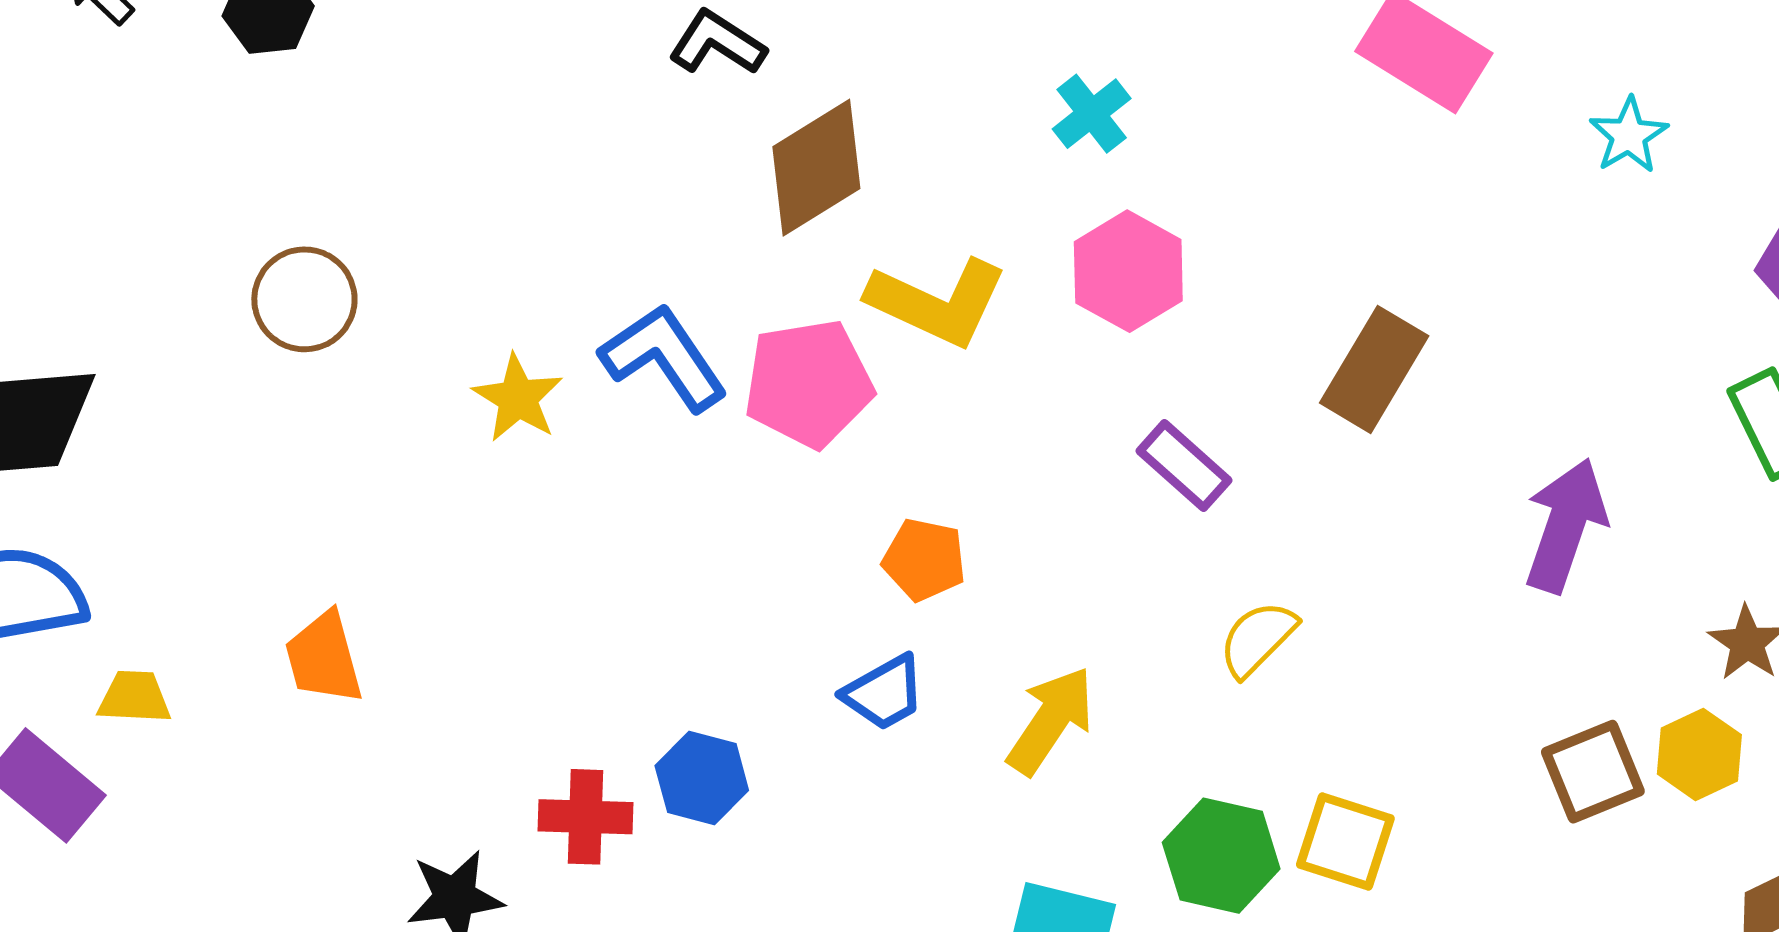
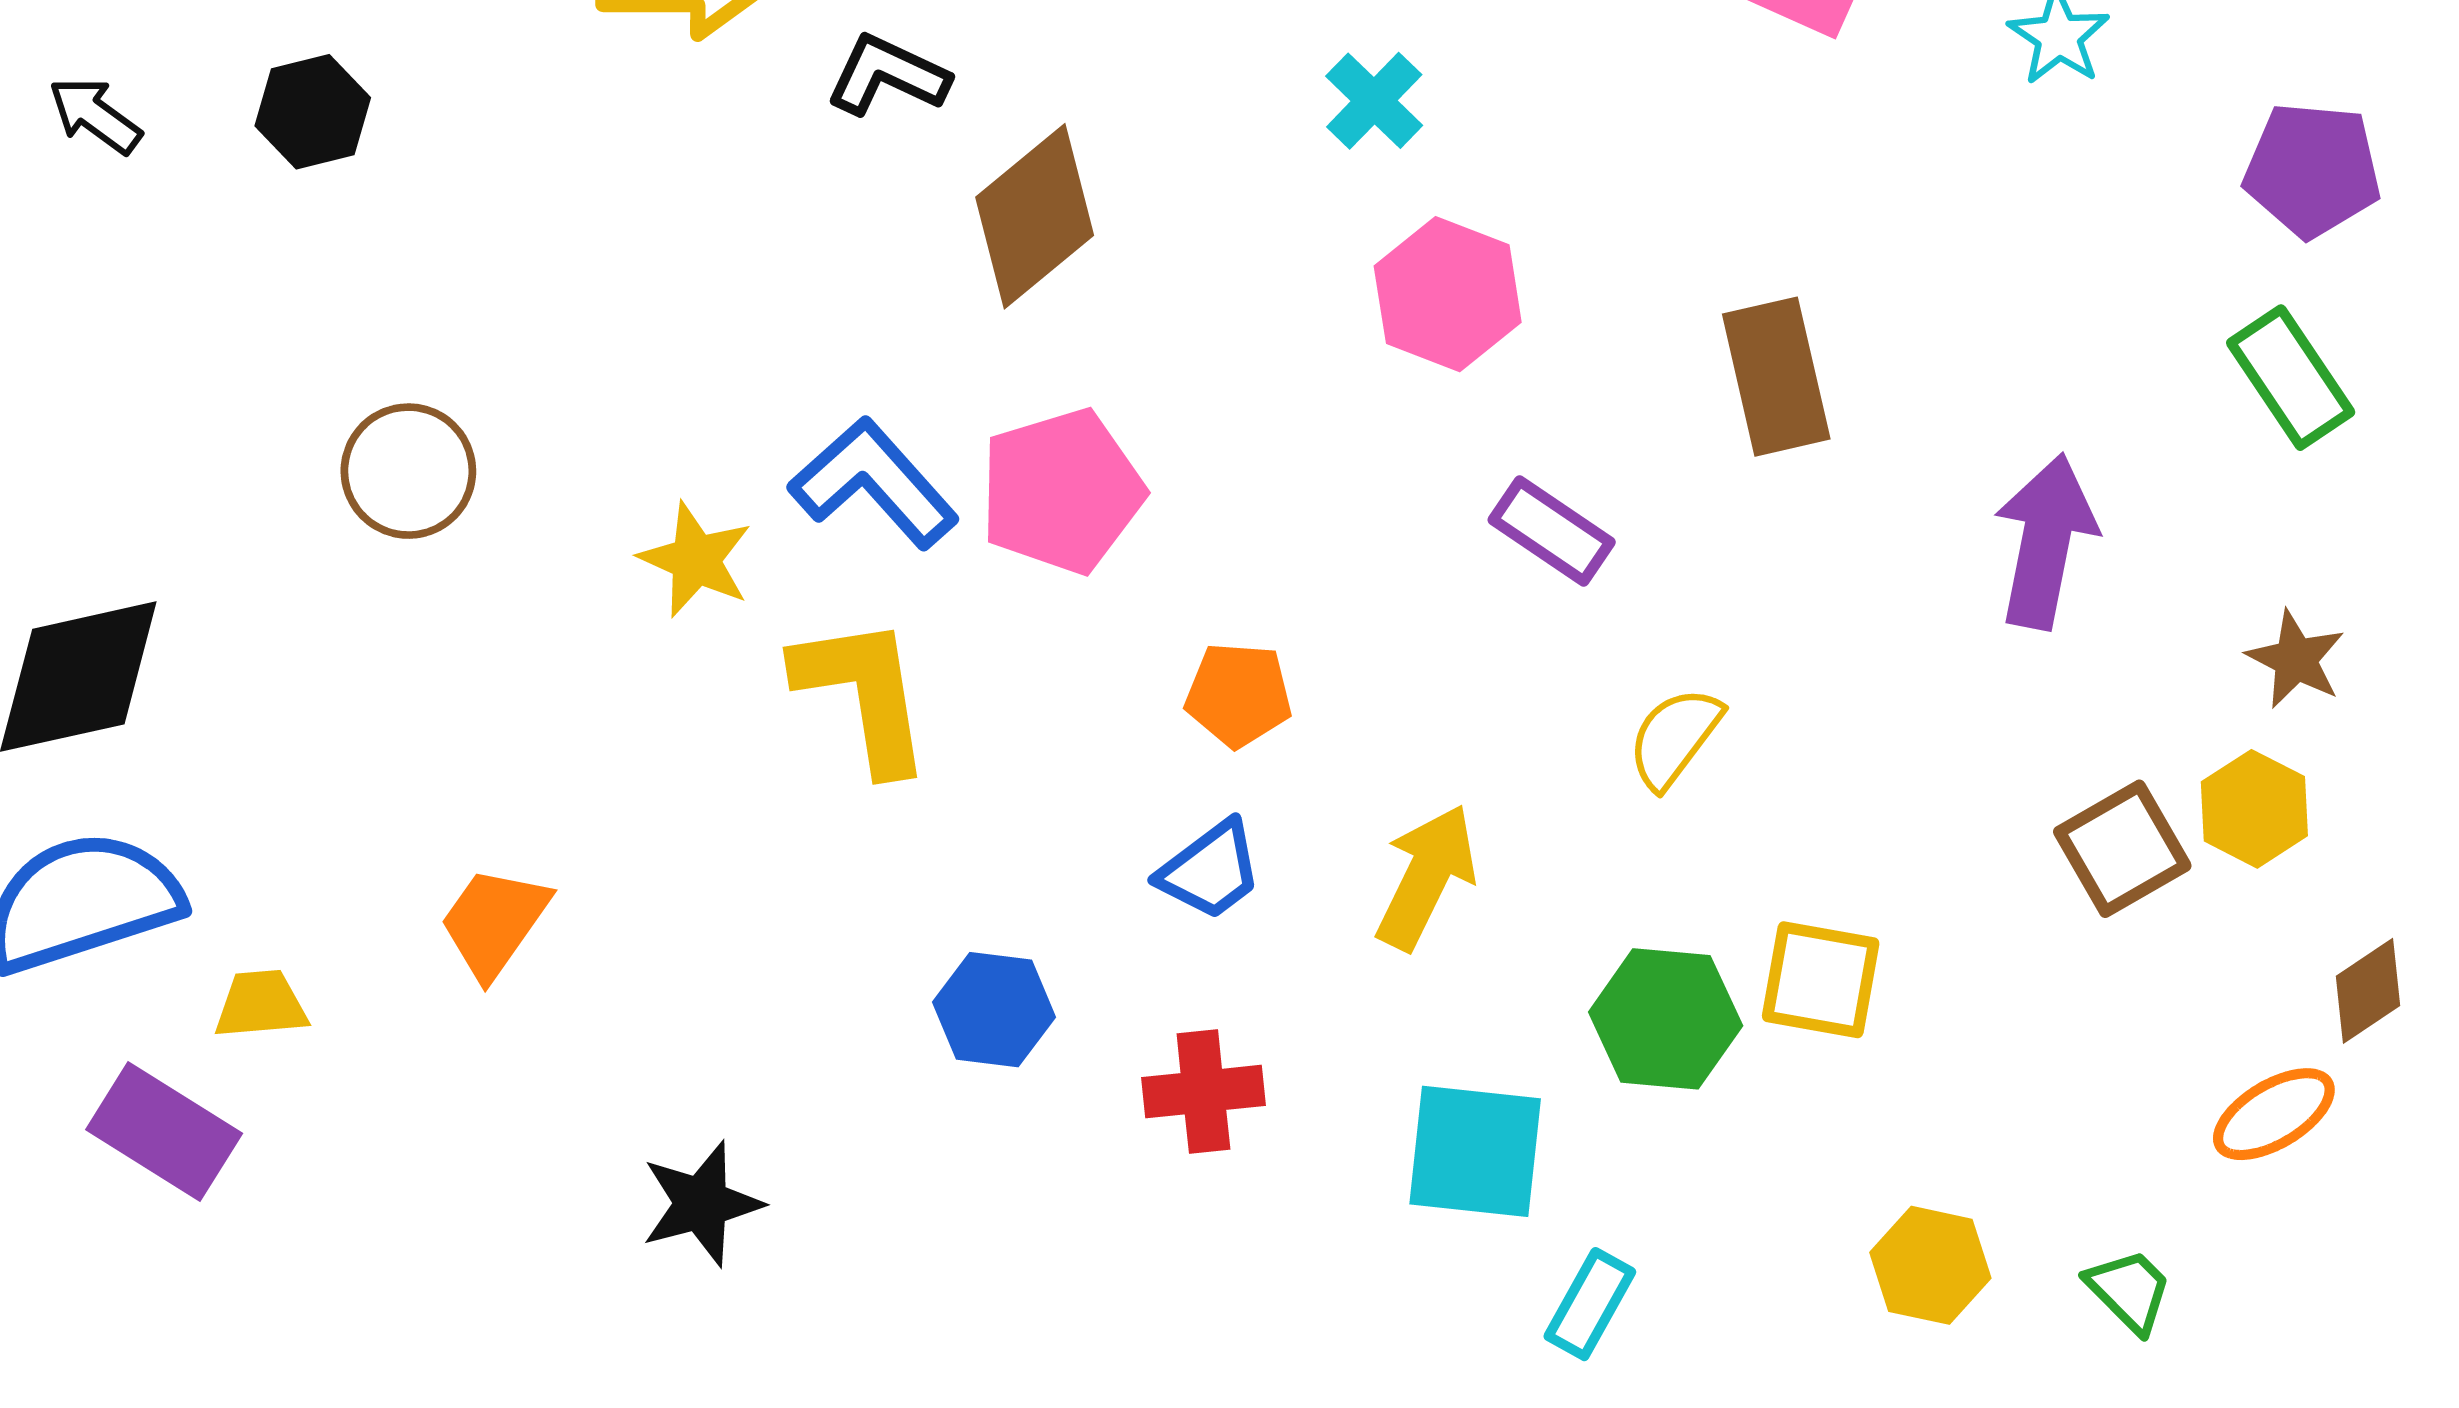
yellow L-shape: (937, 302) -> (864, 694), moved, turned -116
brown rectangle: (1374, 369) -> (1776, 377), turned -36
orange trapezoid: (324, 658) -> (494, 922), turned 58
red cross: (586, 817) -> (1203, 1092), moved

